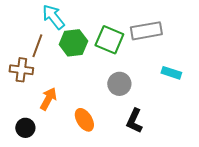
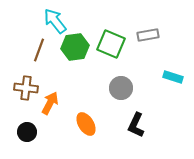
gray rectangle: (146, 31) -> (148, 35), size x0.7
brown cross: (21, 70) -> (26, 88), moved

